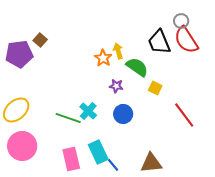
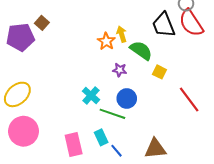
green line: (68, 118) -> (112, 114), moved
cyan rectangle: (98, 152) -> (101, 137), size x0.7

